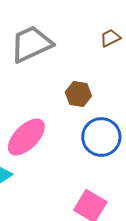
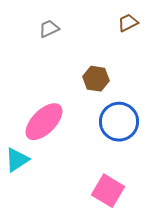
gray trapezoid: (31, 44) -> (49, 29), size x0.5

